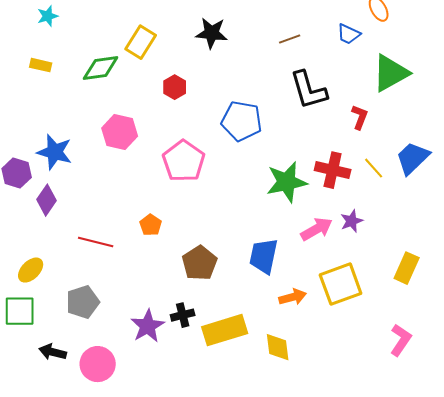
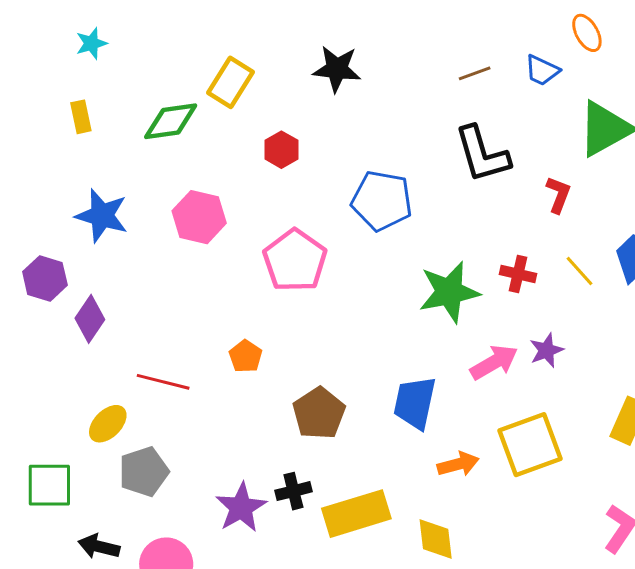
brown line: (290, 39) -> (475, 73), moved
yellow rectangle: (41, 65) -> (81, 117), turned 65
blue star: (55, 152) -> (102, 216), moved
red cross: (333, 170) -> (518, 274), size x0.7
yellow ellipse: (31, 270) -> (108, 424), moved

